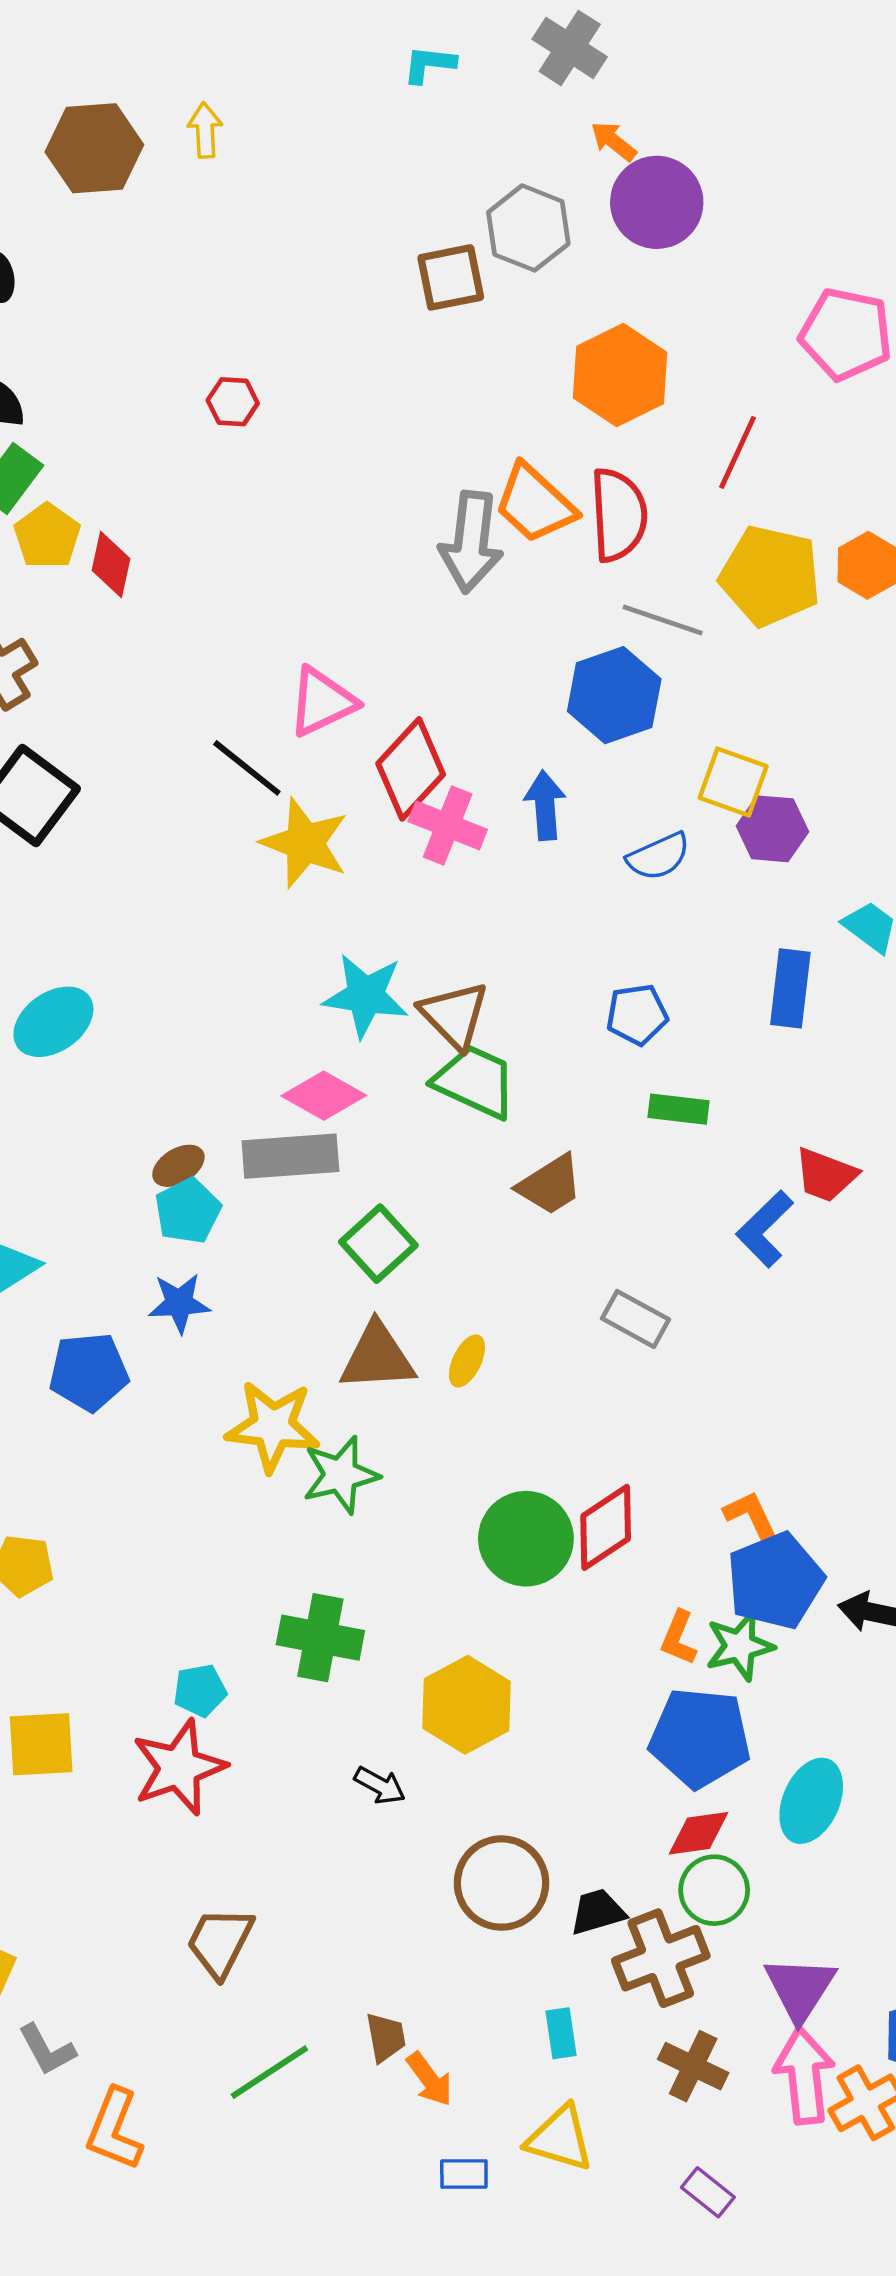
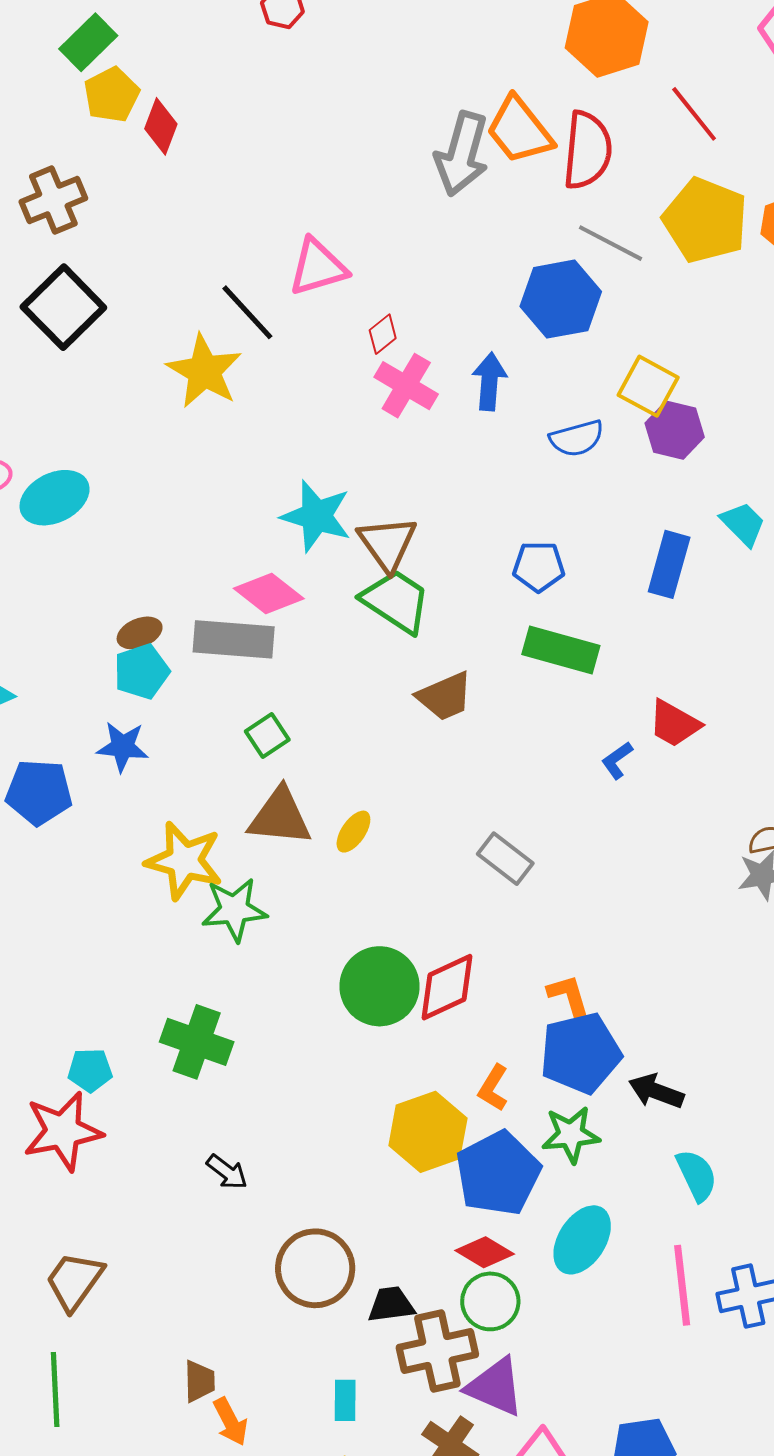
red line: (738, 452) -> (694, 114), turned -72
red diamond: (411, 769) -> (383, 334), size x0.5
yellow star: (305, 843) -> (204, 371), moved
green rectangle: (679, 1109) -> (561, 650), size x1.5
blue L-shape: (765, 1229) -> (617, 760), size x0.6
green square: (378, 1244) -> (267, 735), moved, size x0.7
gray rectangle: (636, 1319) -> (505, 859), moved
green star: (740, 1646) -> (571, 1135), moved
yellow hexagon: (466, 1705) -> (428, 1132), moved
blue pentagon: (700, 1738) -> (498, 1173), turned 30
red diamond: (699, 1833) -> (485, 1252), turned 30
purple triangle: (800, 1988) -> (495, 1387), moved, turned -48
green line: (269, 2072) -> (55, 1389), moved, turned -68

